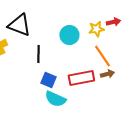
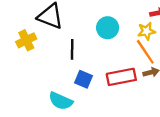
yellow star: (96, 29) -> (146, 31), moved
cyan semicircle: (55, 99) -> (61, 101), moved

